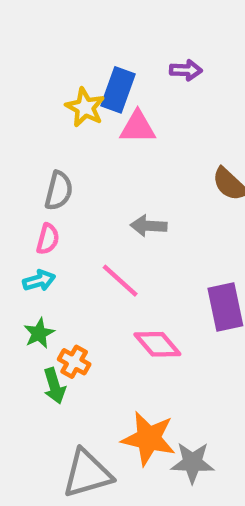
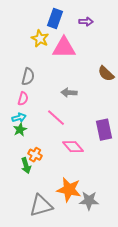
blue rectangle: (118, 90) -> (55, 19), moved
pink triangle: (138, 127) -> (64, 48), size x1.4
green star: (39, 333) -> (20, 130), moved

